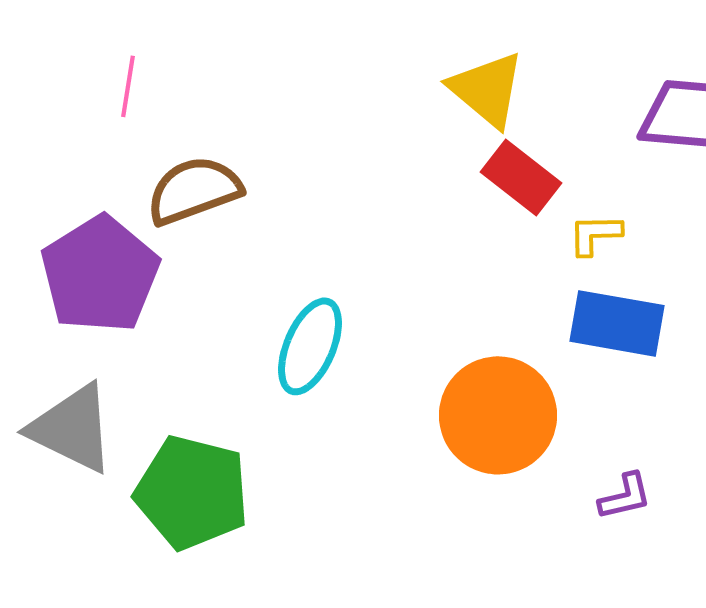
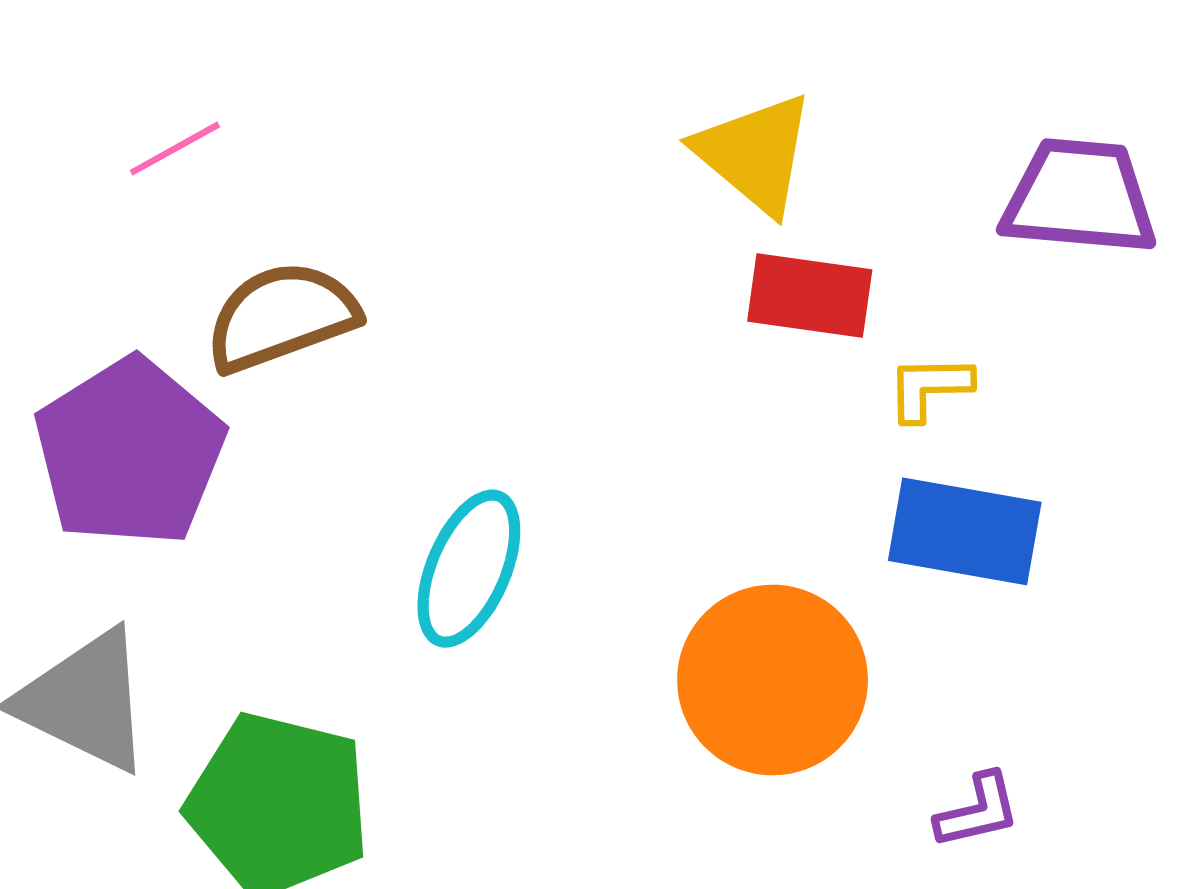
pink line: (128, 86) -> (175, 149), turned 52
red rectangle: (521, 177) -> (810, 296), turned -30

